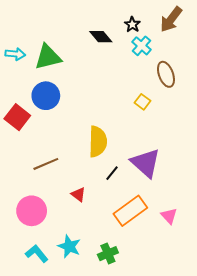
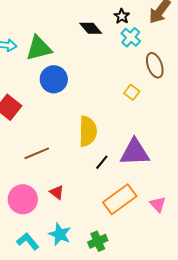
blue circle: (46, 96) -> (54, 79), moved
purple triangle: (146, 163) -> (135, 152), turned -44
red triangle: (78, 194) -> (57, 192), moved

